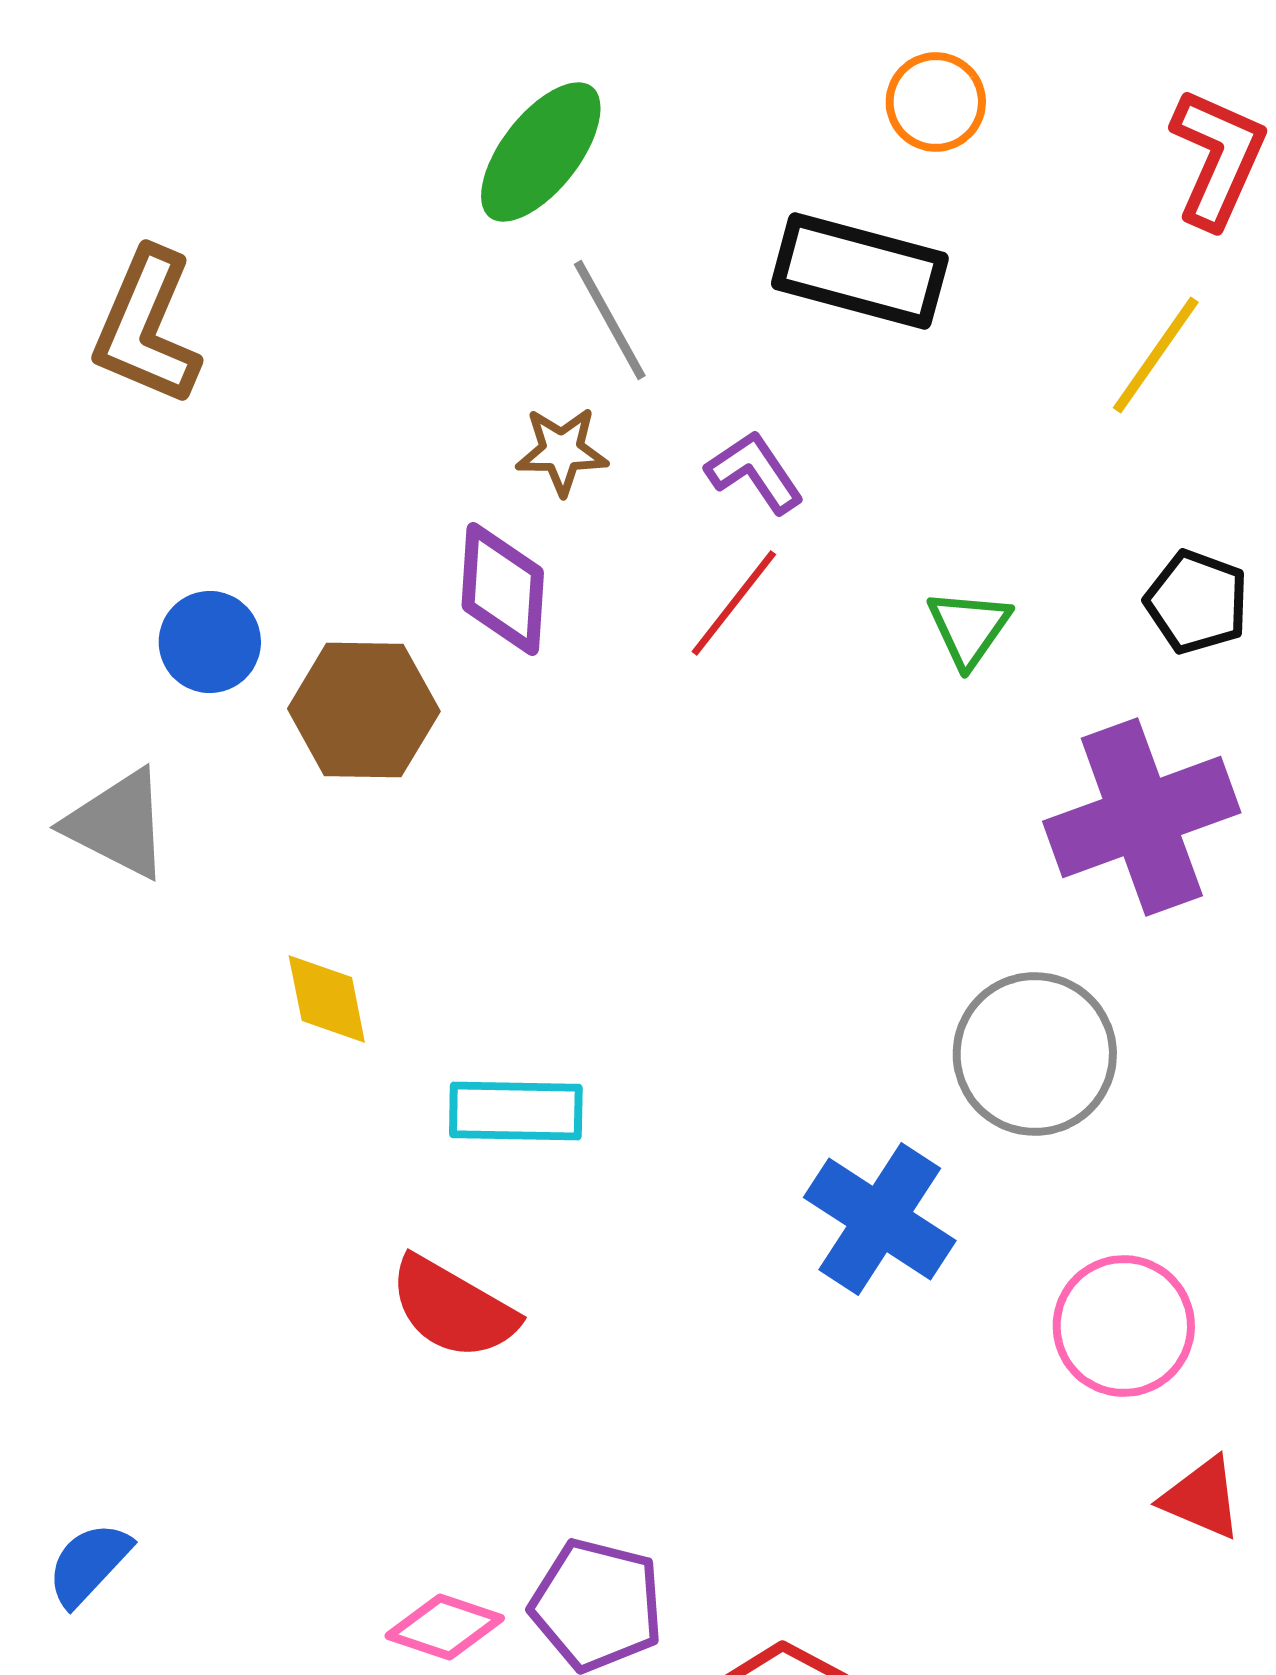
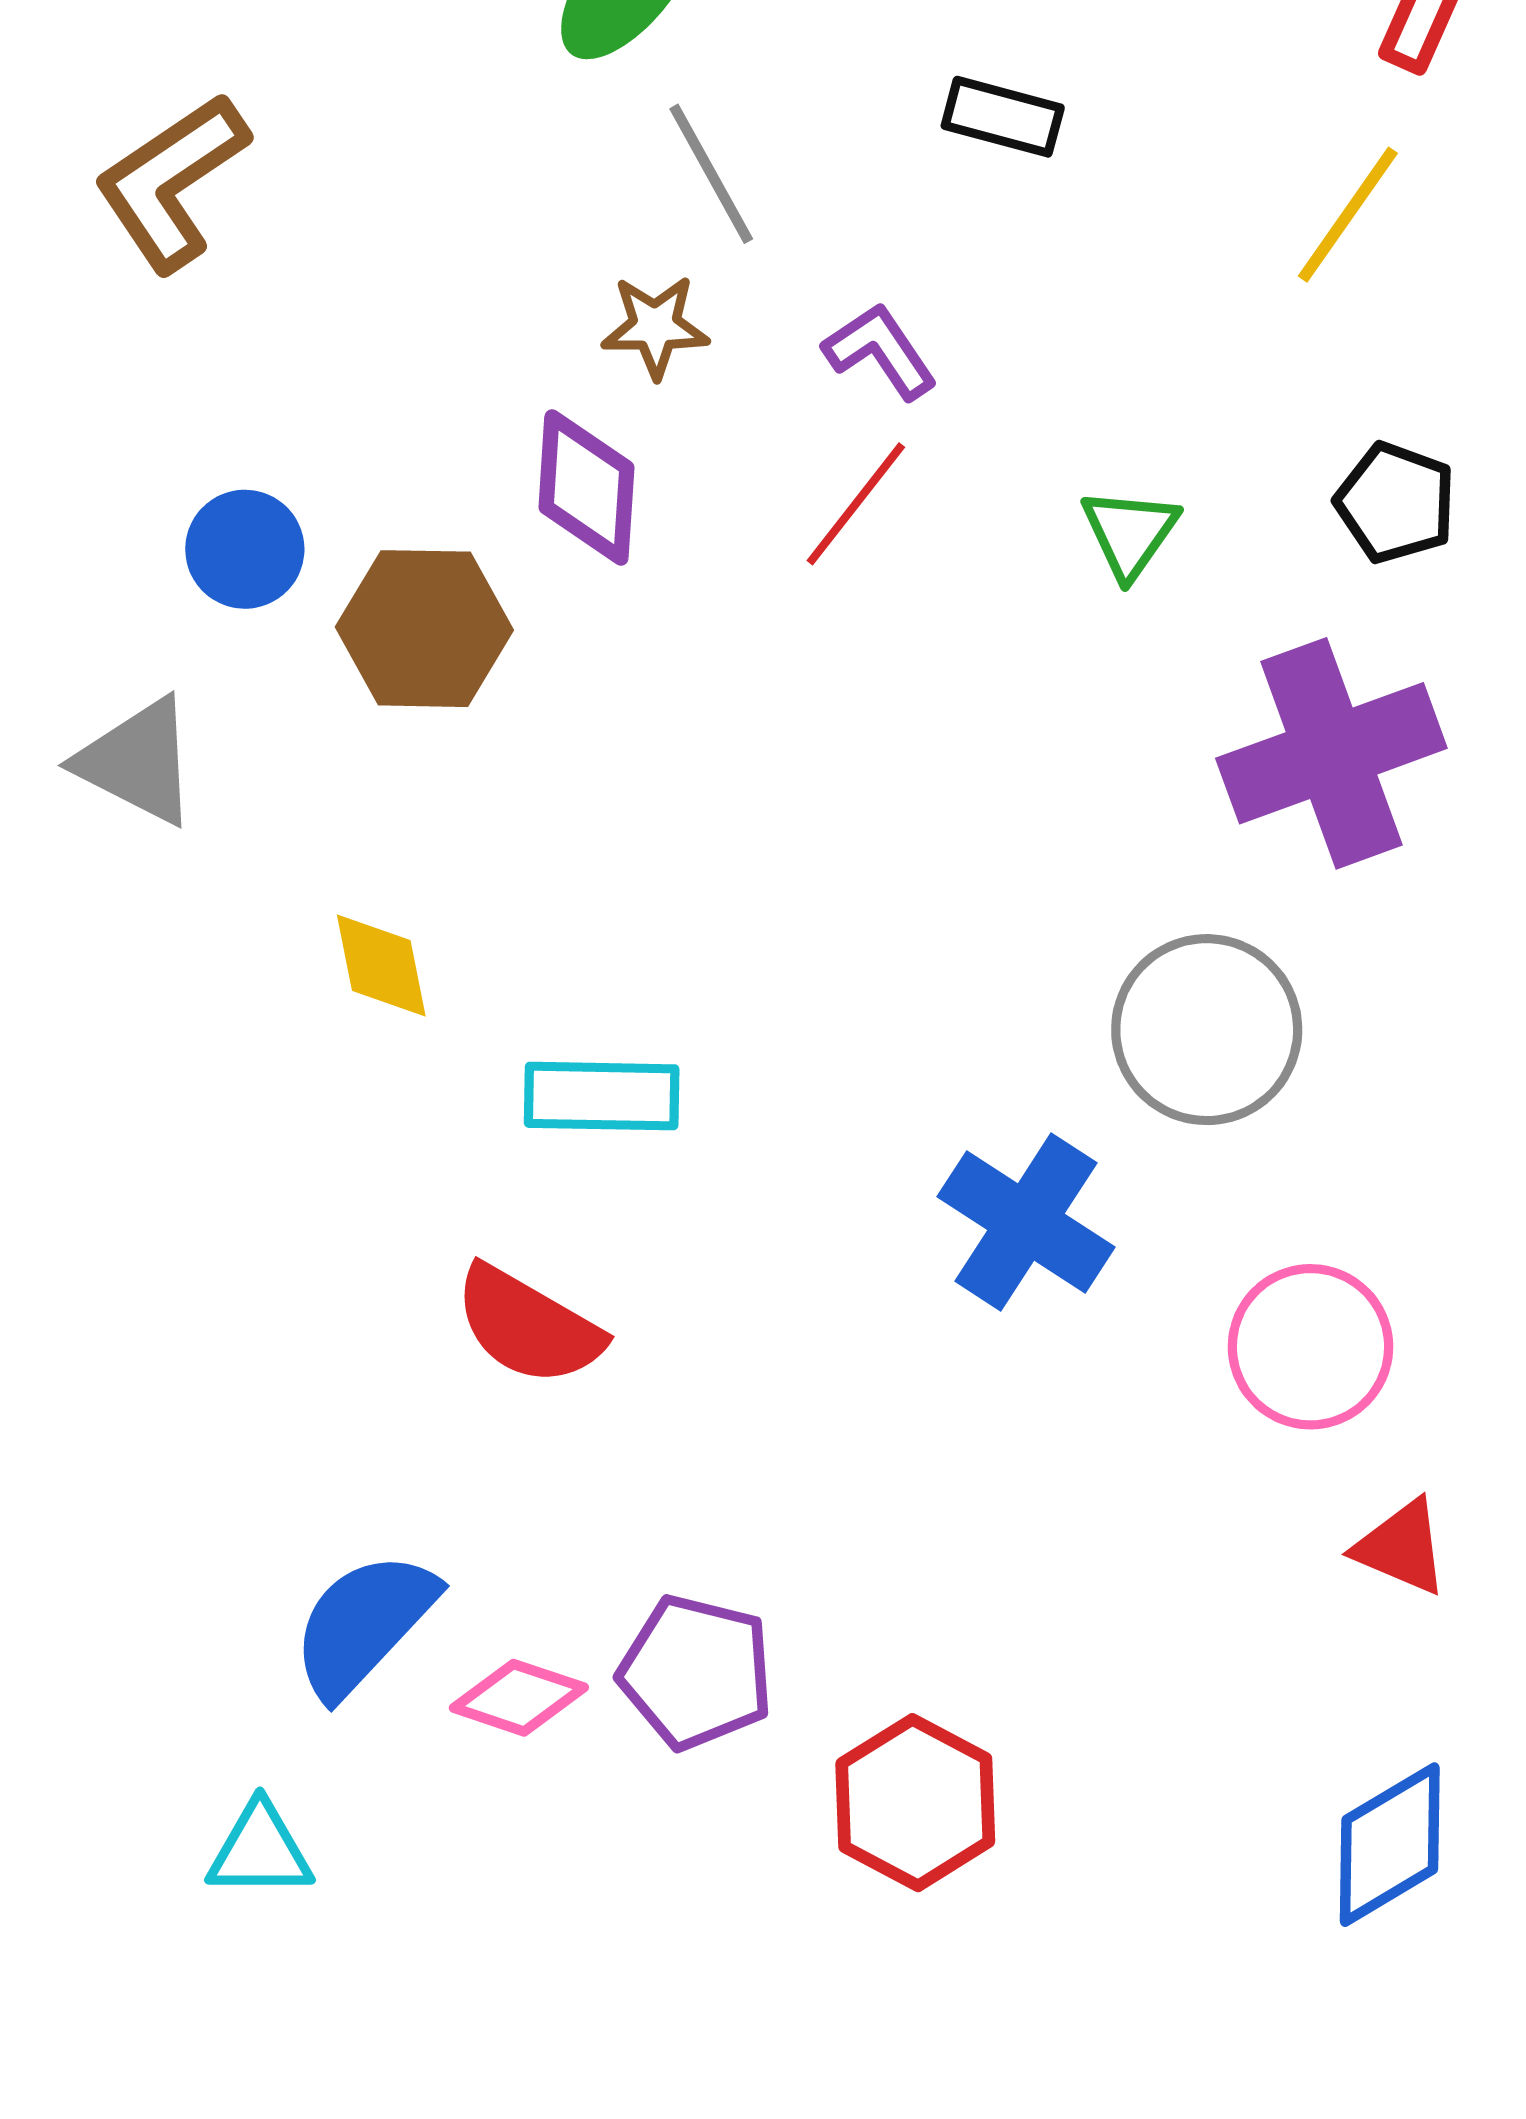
black rectangle: (860, 271) -> (1003, 117), size x0.6
brown L-shape: (147, 327) -> (171, 182), turned 33
blue semicircle: (89, 1564) -> (364, 1624), moved, size x1.5

